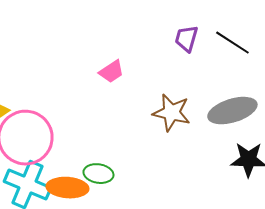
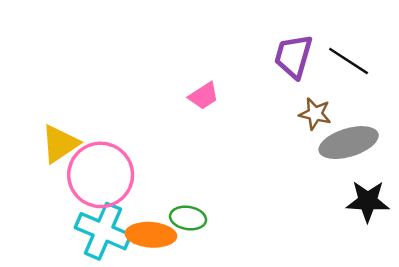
purple trapezoid: (186, 39) -> (293, 56), size x1.4
brown star: (171, 113) -> (315, 114), moved, size x0.7

